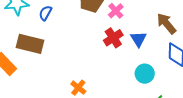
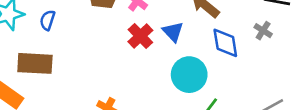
cyan circle: (145, 74) -> (189, 75), size x1.4

